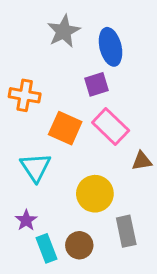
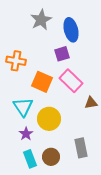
yellow circle: (95, 194) -> (49, 119), moved
purple star: (26, 220) -> (26, 134), moved

